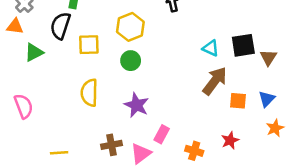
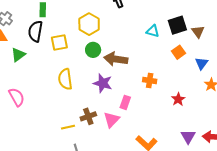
brown arrow: (215, 81) -> (116, 59), moved, turned -110
orange square: (238, 101) -> (179, 52), moved, turned -32
orange cross: (194, 151) -> (150, 81), moved
yellow line: (59, 153) -> (68, 127), moved

